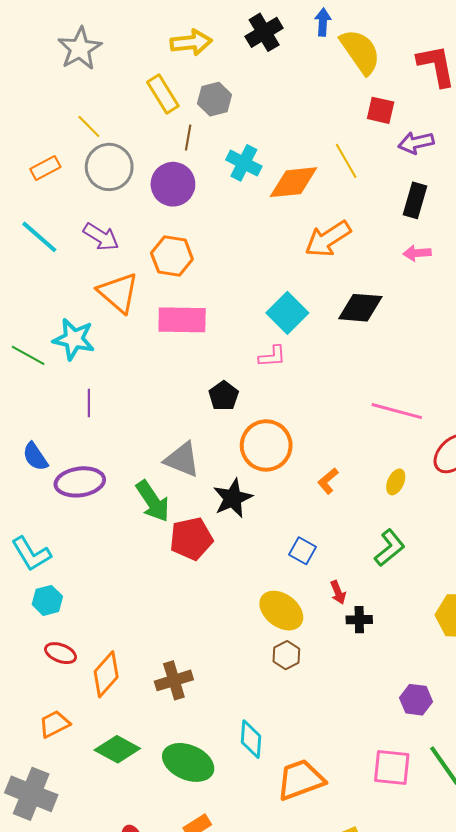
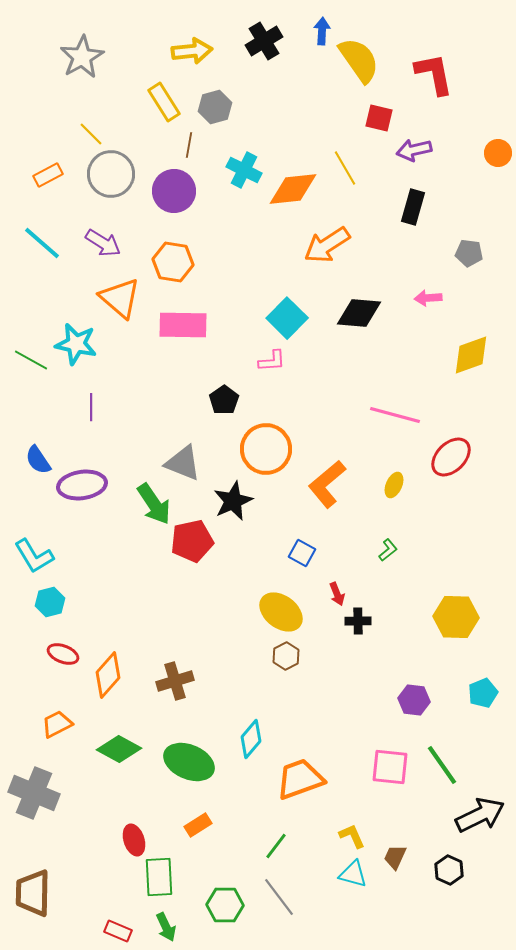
pink arrow: (417, 253) -> (428, 298), moved
orange L-shape: (328, 481) -> (327, 484), size x1.8
green L-shape: (390, 548) -> (388, 550), size x0.6
cyan diamond: (251, 739) -> (251, 739), turned 36

